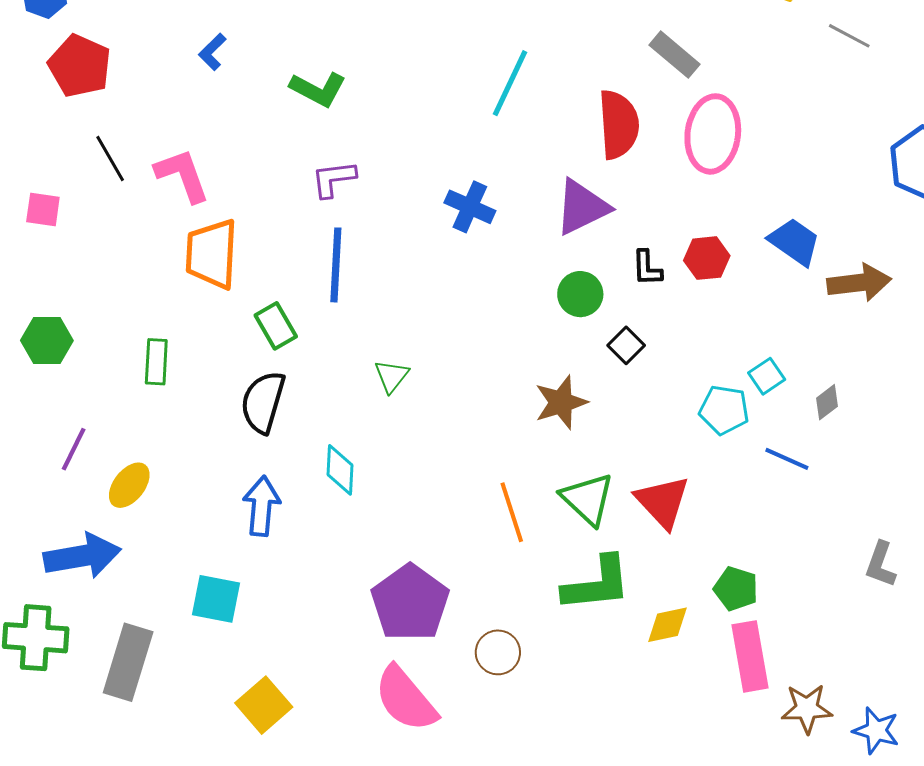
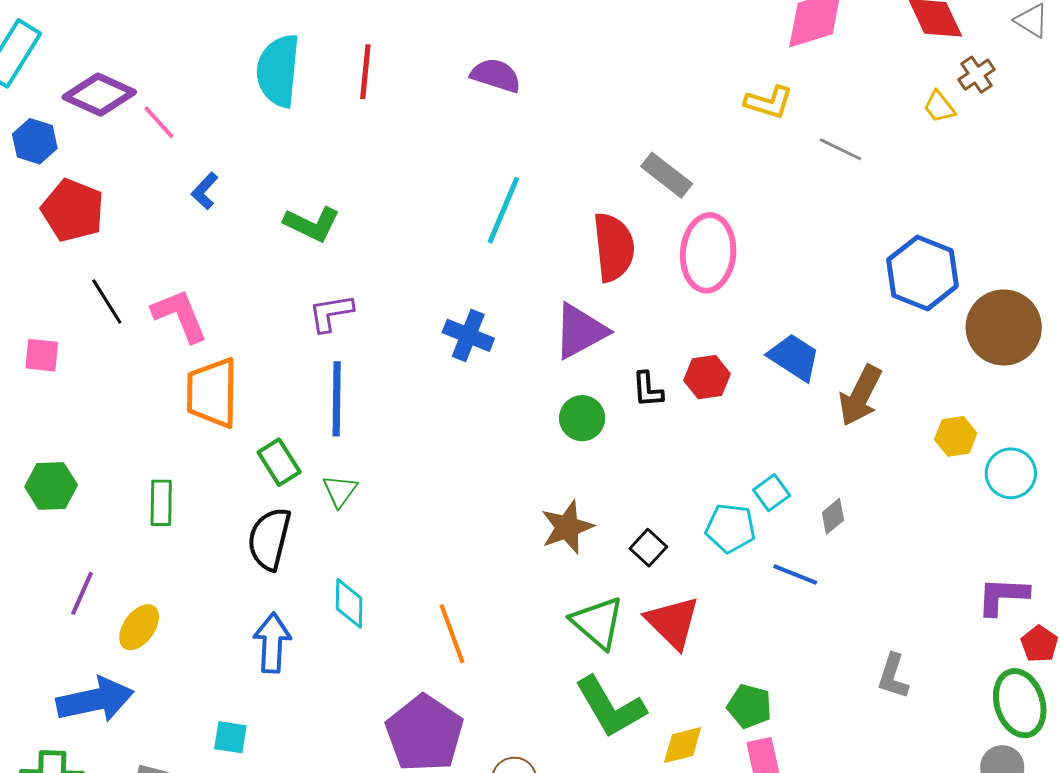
brown arrow: (859, 283) -> (860, 396), turned 126
black square: (626, 345) -> (648, 548), moved
green triangle: (392, 376) -> (340, 491), moved
orange line: (512, 512) -> (452, 634), moved
green L-shape: (597, 584) -> (610, 707), turned 68
cyan square: (216, 599) -> (230, 737), size x0.7

